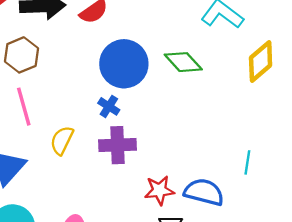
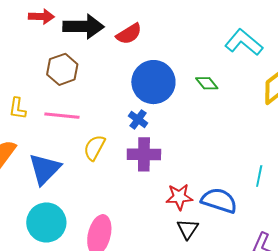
green diamond: (183, 62) -> (207, 83), size x0.7
pink line: (24, 107) -> (62, 116), turned -72

